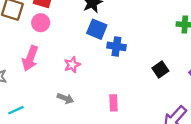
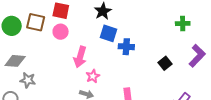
pink arrow: (30, 58) -> (80, 57), moved
pink star: (72, 65) -> (93, 76), moved

